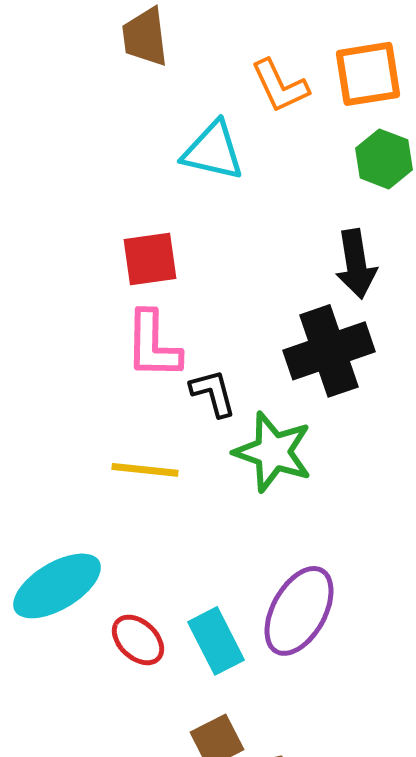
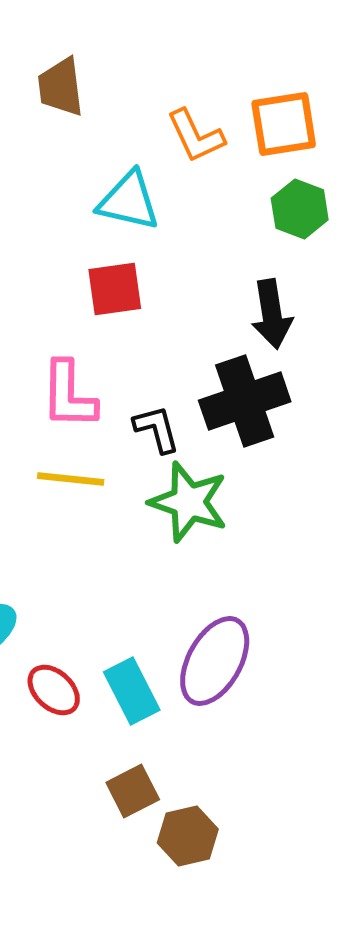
red square: (150, 259) -> (115, 289), moved
black L-shape: (213, 393) -> (157, 429), moved
yellow line: (145, 470) -> (71, 479), moved

